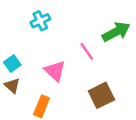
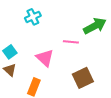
pink line: (87, 51) -> (71, 42), turned -49

